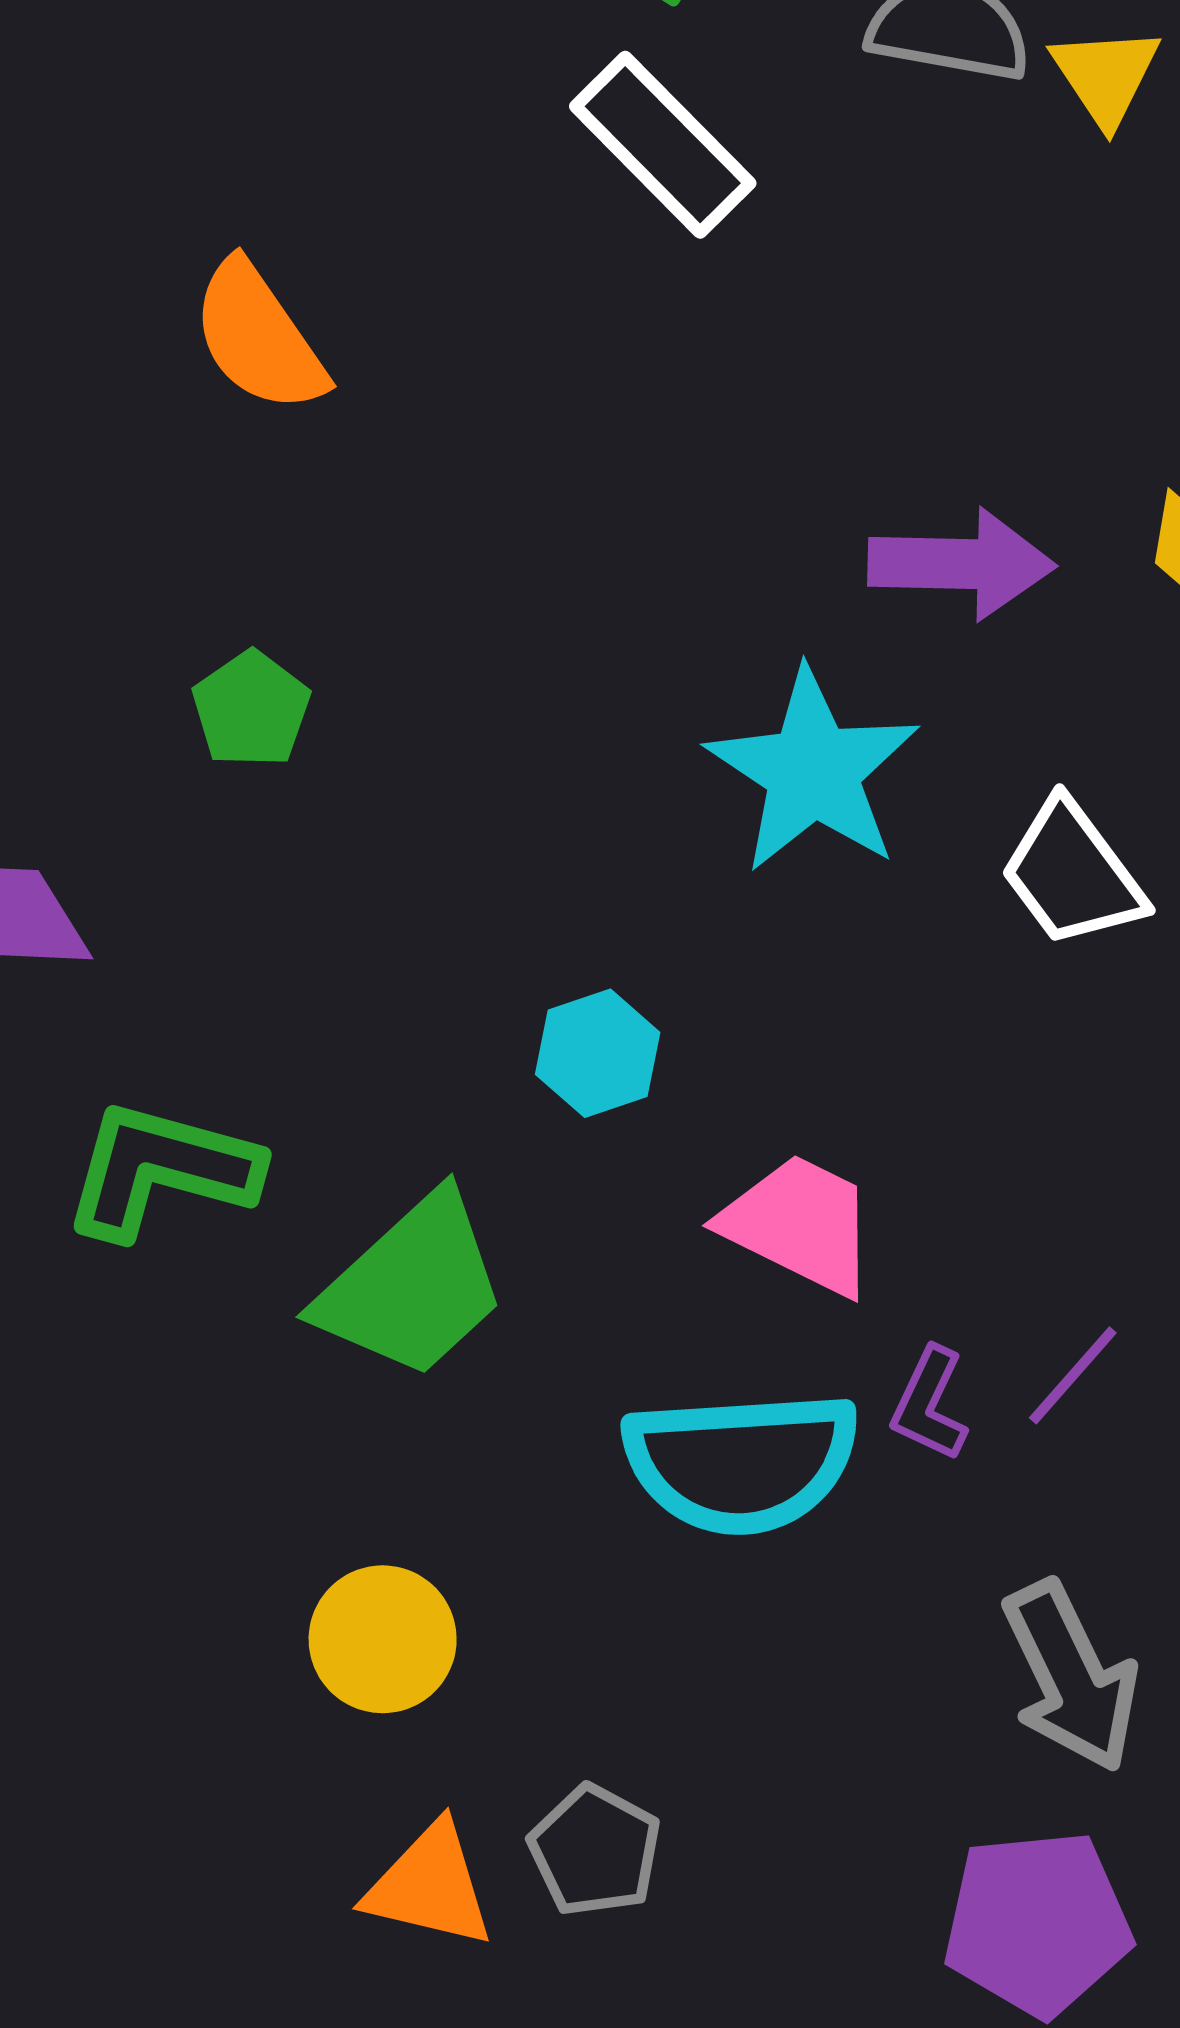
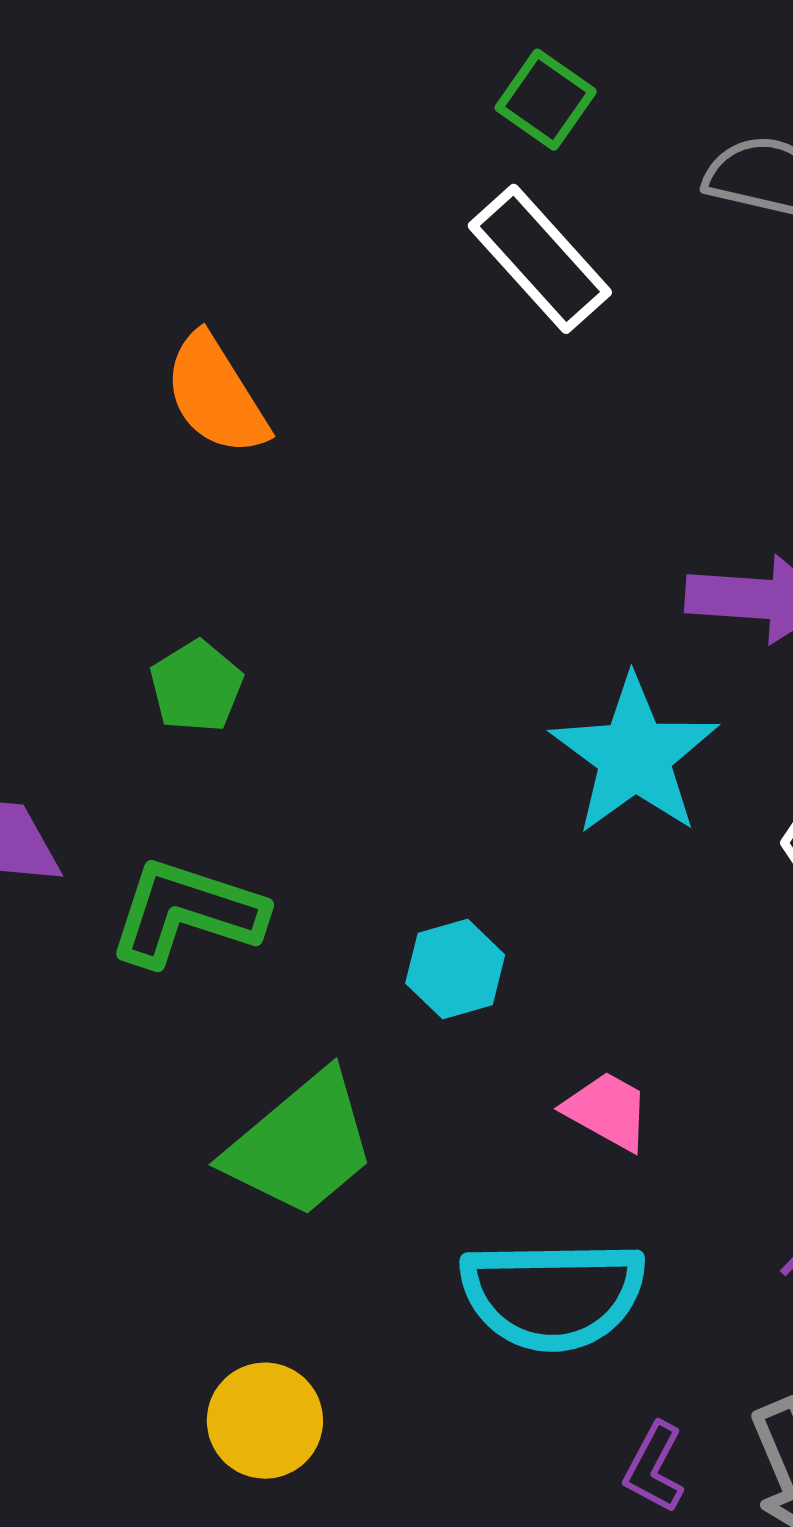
green L-shape: (161, 1170) -> (187, 913), moved
pink trapezoid: (800, 1224) -> (607, 1111), size x0.7
purple L-shape: (929, 1404) -> (654, 1468), moved

